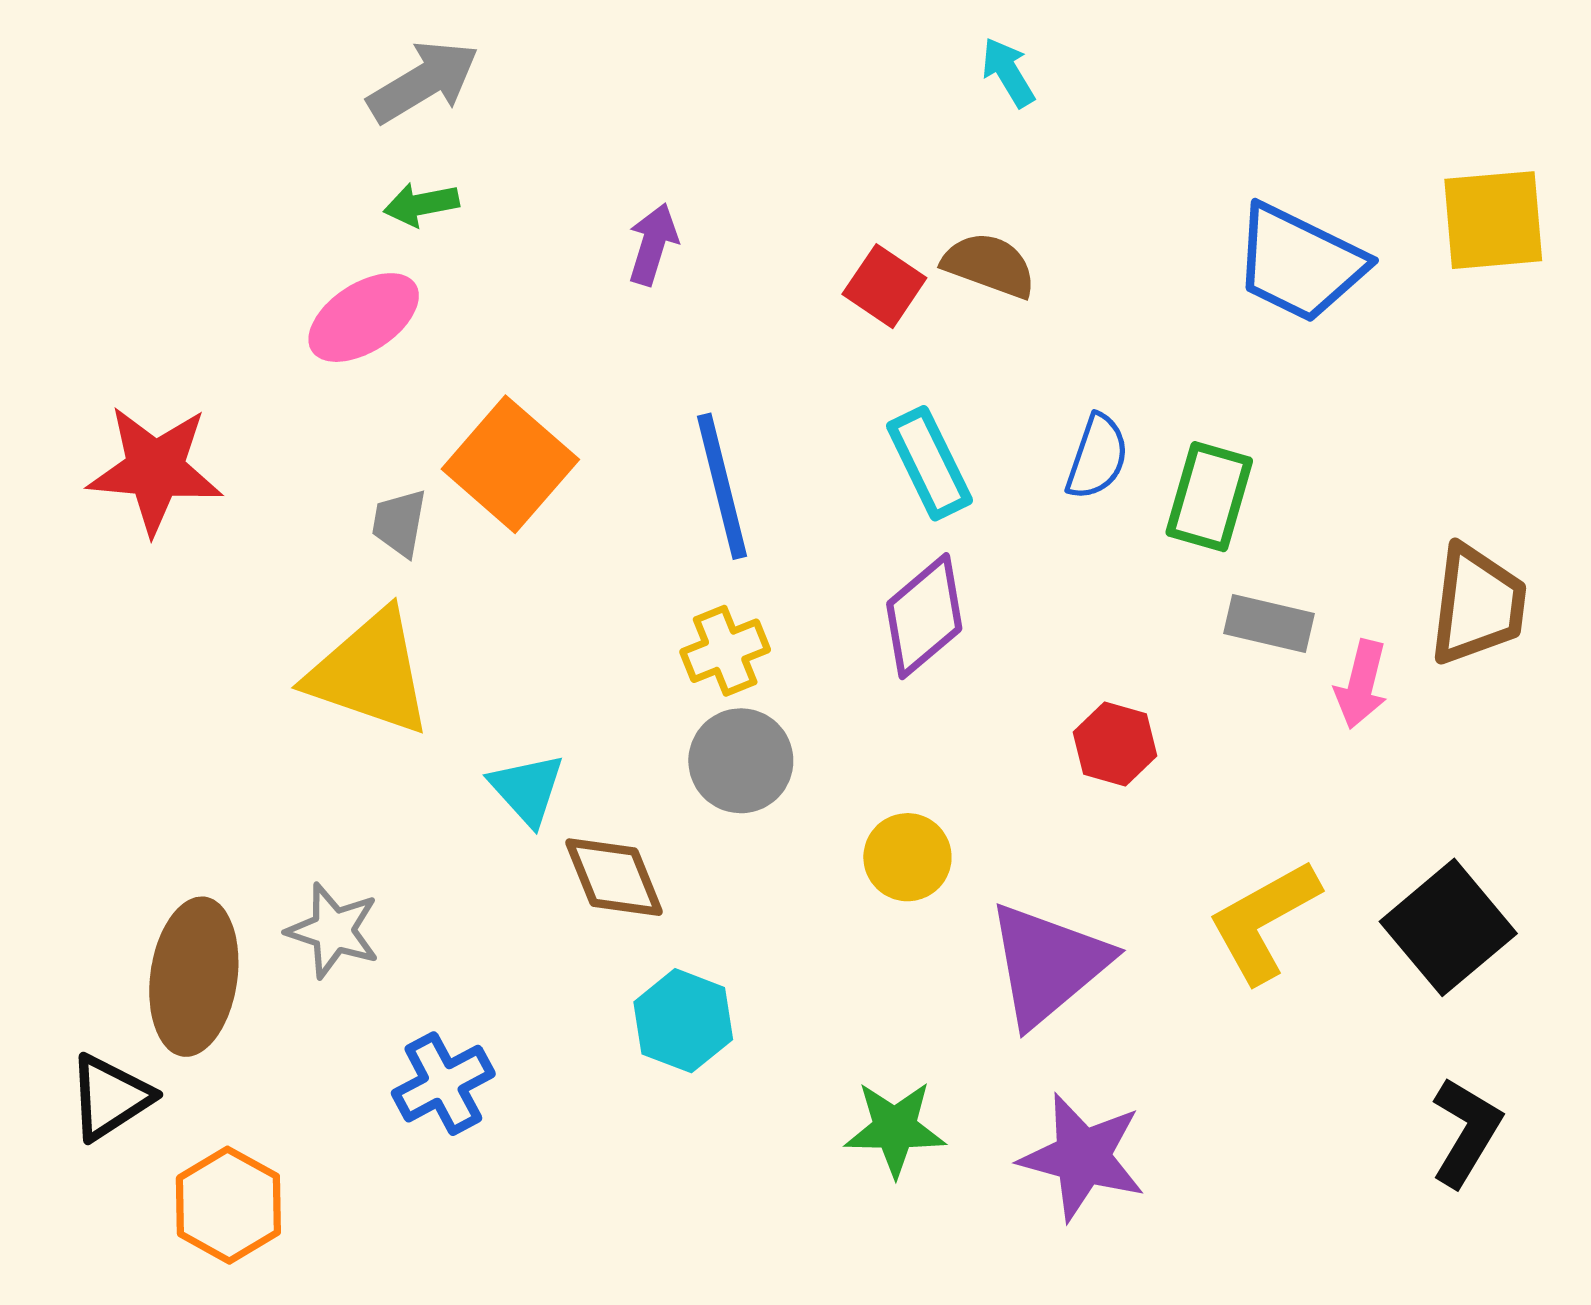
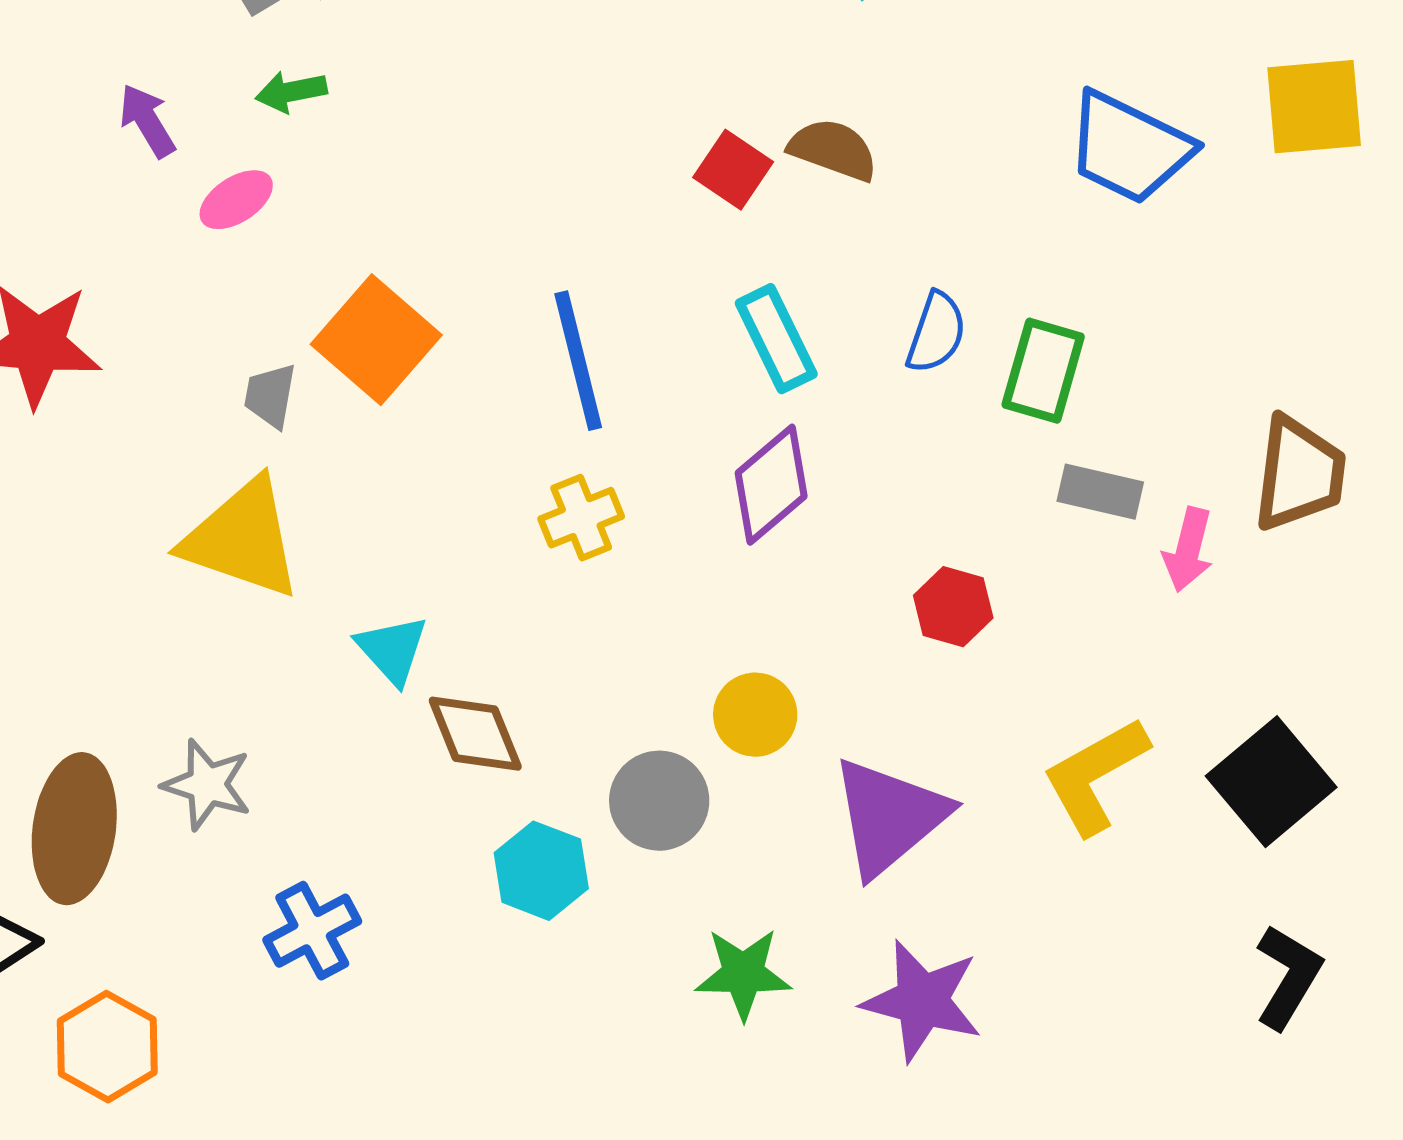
purple arrow: (653, 244) -> (147, 121), moved, turned -48
pink ellipse: (364, 318) -> (236, 200), size x0.7
gray circle: (741, 761) -> (659, 801), moved

